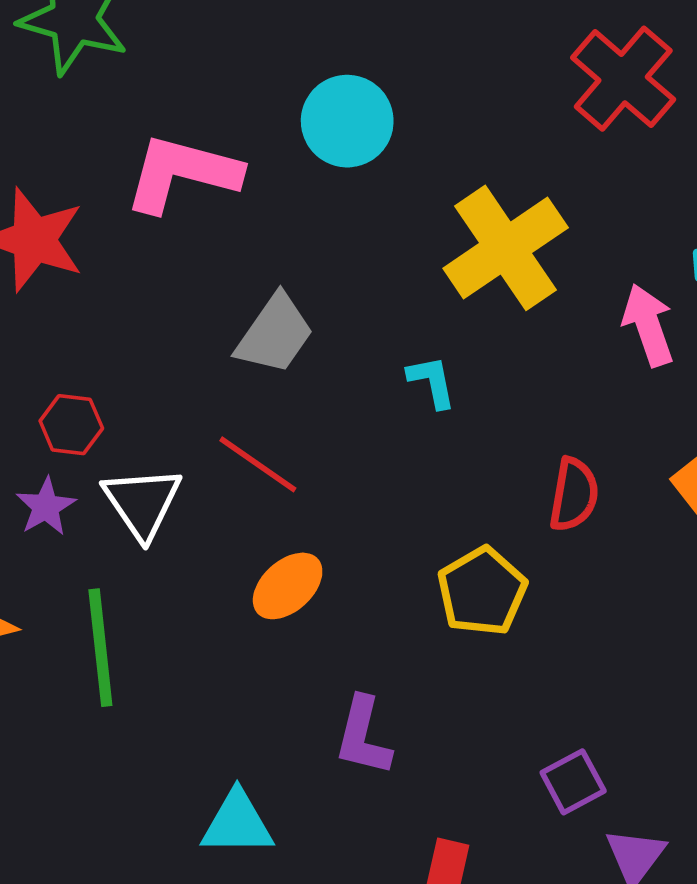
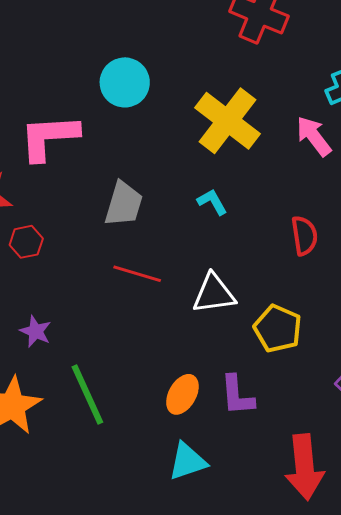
red hexagon: (71, 425) -> (26, 242), moved
white triangle: (142, 503) -> (214, 294), moved, turned -45
orange ellipse: (288, 586) -> (182, 394), moved
yellow pentagon: (482, 591) -> (278, 329), moved

